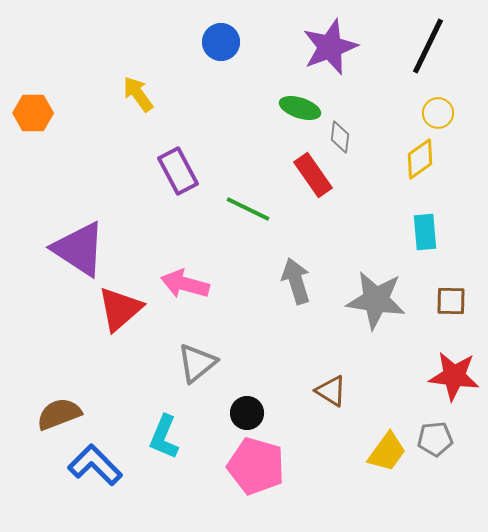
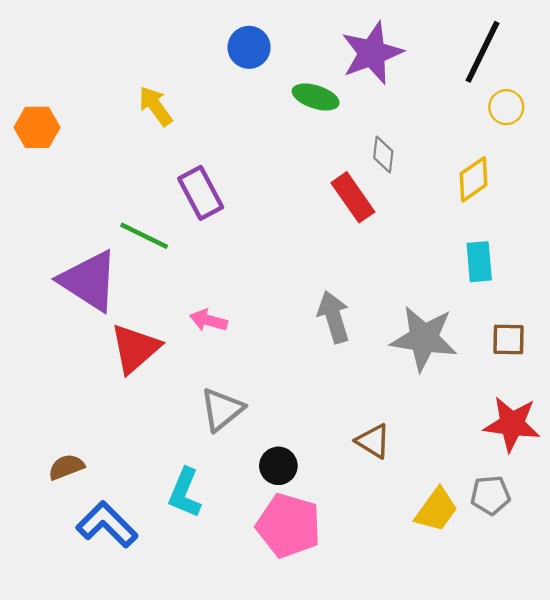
green ellipse: (300, 108) -> (316, 97), moved
yellow circle: (438, 113) -> (506, 107), moved
green line: (248, 209) -> (144, 236), moved
pink arrow: (185, 284) -> (208, 320), size x0.7
brown semicircle: (59, 414) -> (66, 467), size x0.7

